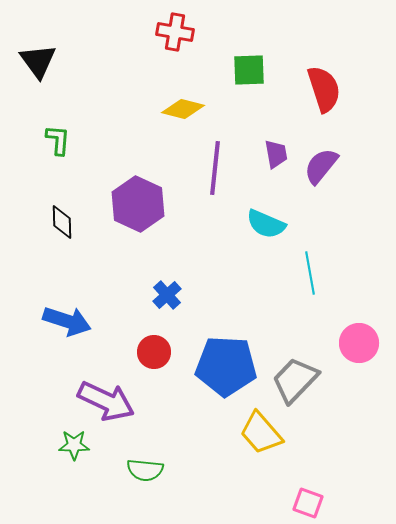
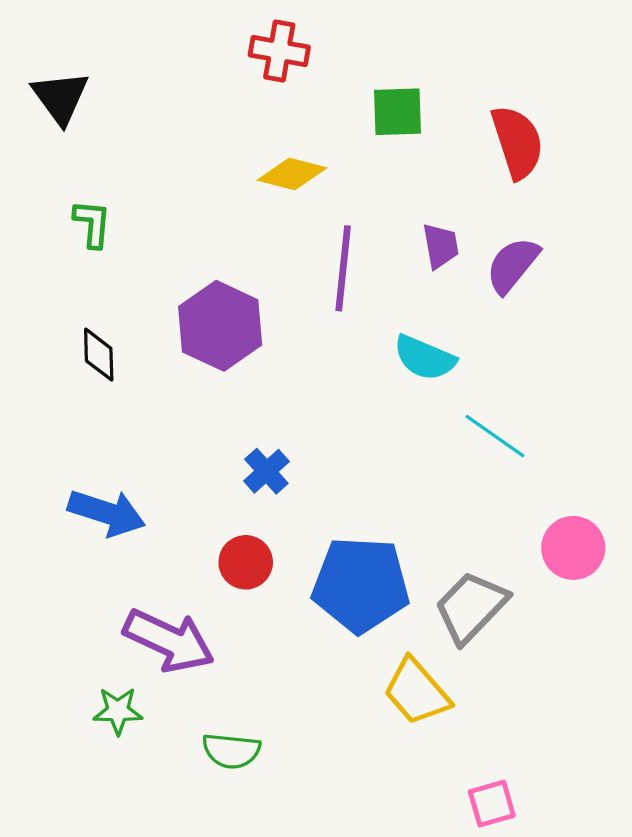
cyan line: (310, 273) -> (495, 436), turned -45
pink square: (308, 503) -> (492, 804), turned -36

